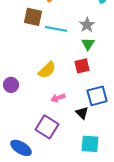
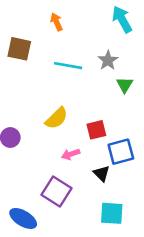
brown square: (33, 17) -> (19, 49), moved
green triangle: (88, 44) -> (125, 85), moved
red square: (82, 66) -> (96, 130), moved

